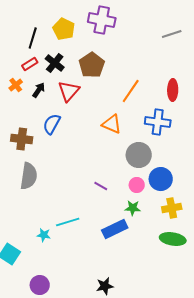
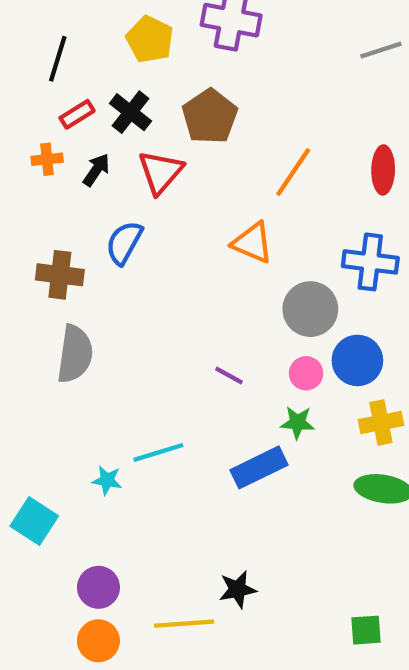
black line: (33, 38) -> (58, 59), moved
orange cross: (16, 85) -> (47, 159), turned 32
blue cross: (158, 122) -> (370, 262), moved

